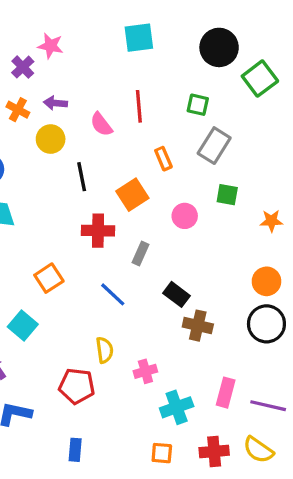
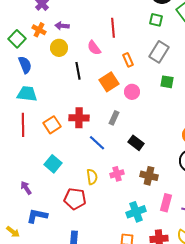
green square: (198, 105) -> (156, 20), moved
pink semicircle: (101, 124) -> (94, 48), moved
pink circle: (185, 216) -> (132, 92), moved
red cross: (98, 231) -> (79, 118), moved
orange square: (49, 278) -> (52, 125), moved
cyan square: (23, 326) -> (53, 164), moved
brown cross: (198, 326) -> (149, 176), moved
pink cross: (145, 371) -> (117, 174), moved

